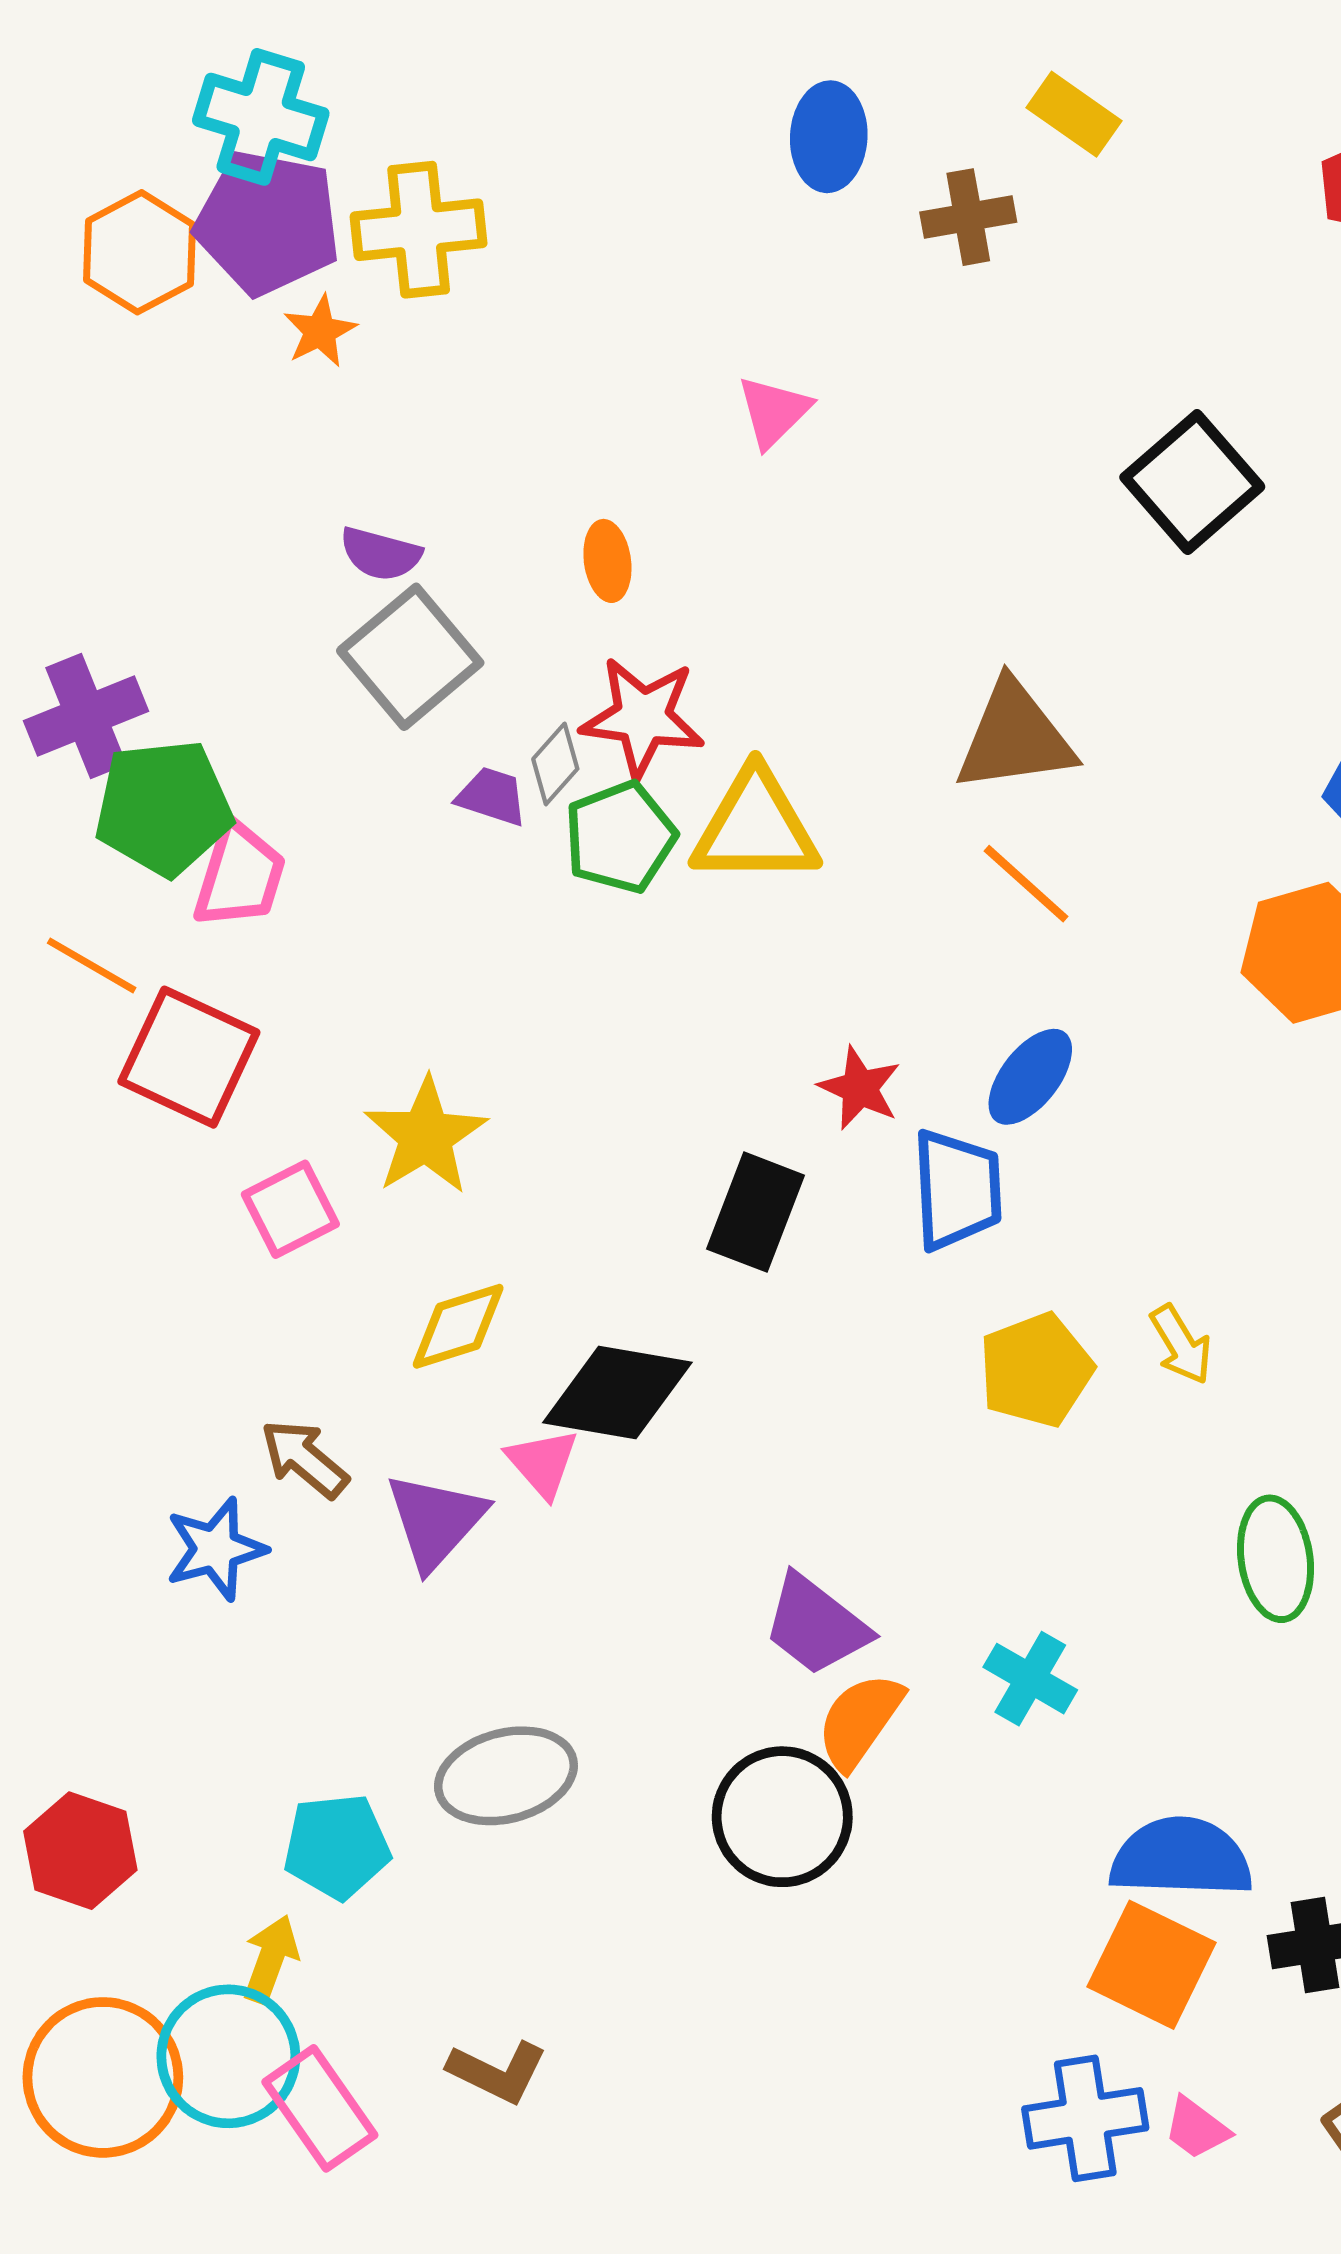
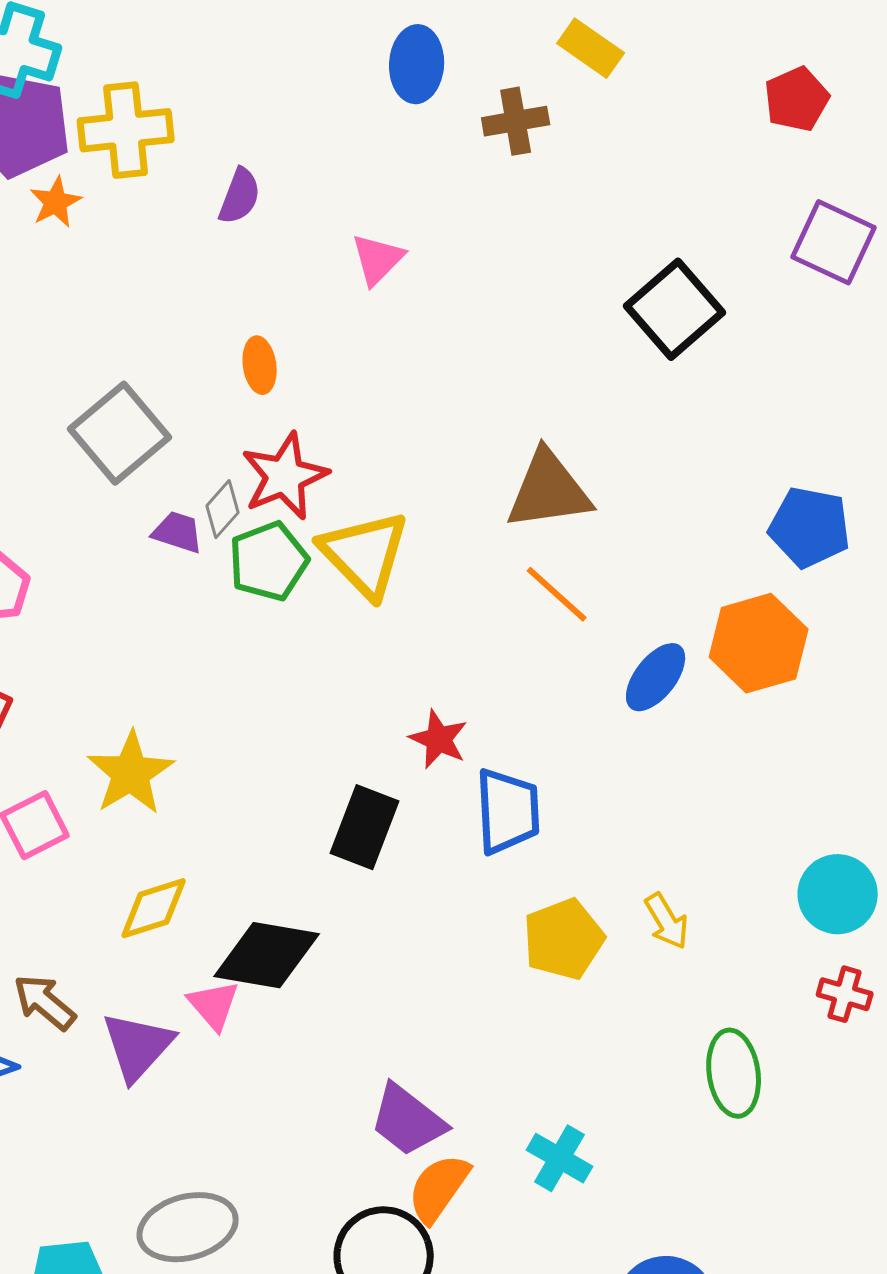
purple semicircle: (381, 554) -> (240, 196), moved, turned -84
red star: (643, 717) -> (285, 476), turned -30
yellow triangle: (755, 827) -> (365, 554), turned 46
blue ellipse: (1030, 1077) -> (656, 677), moved

